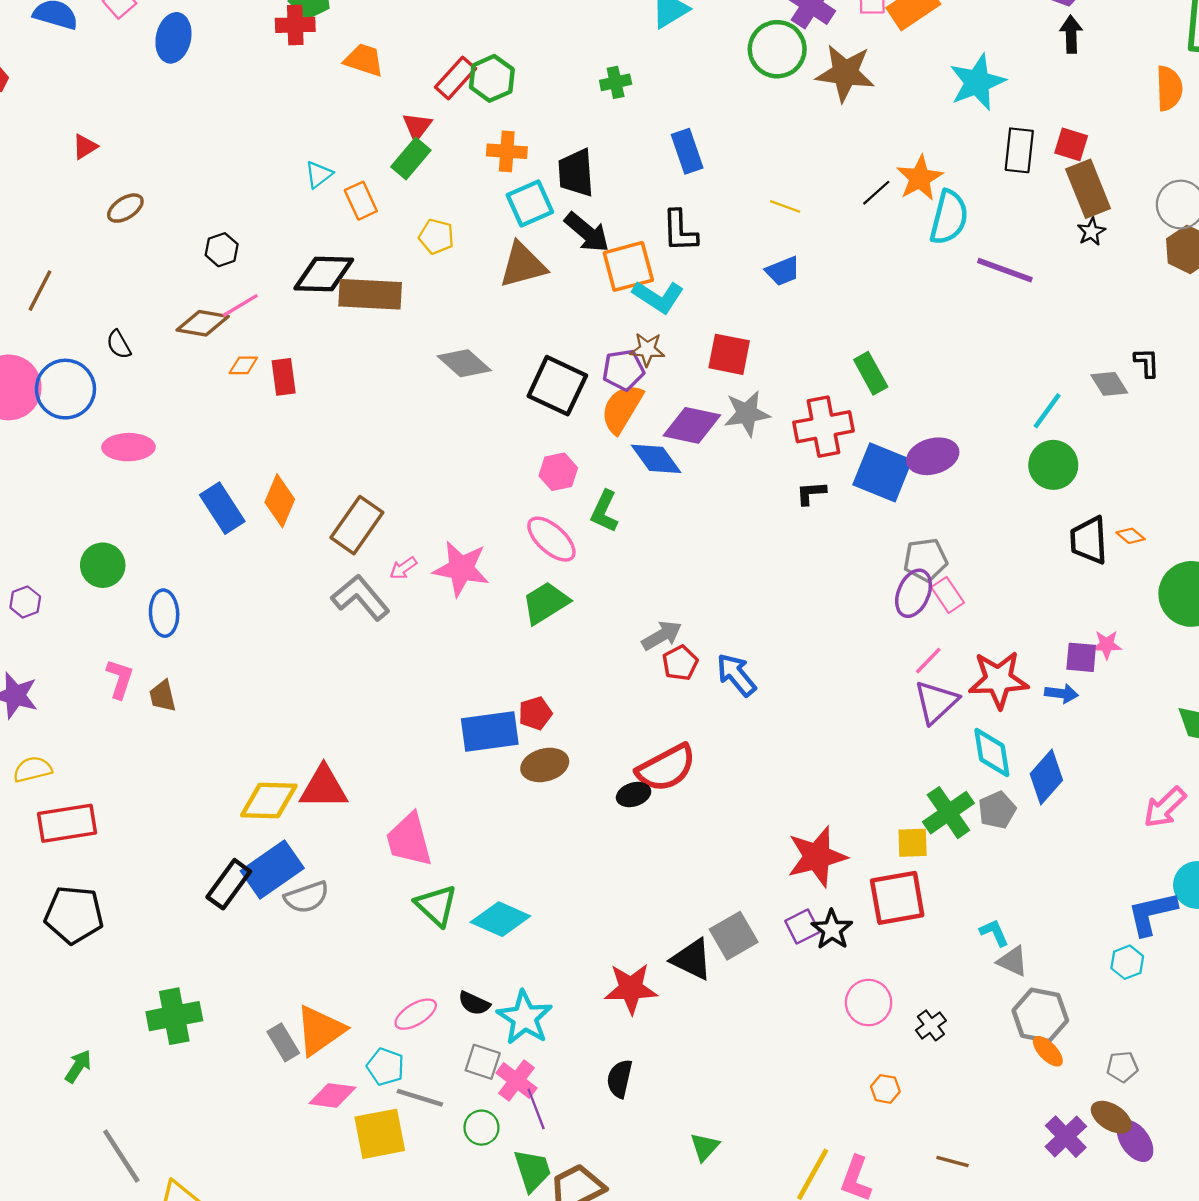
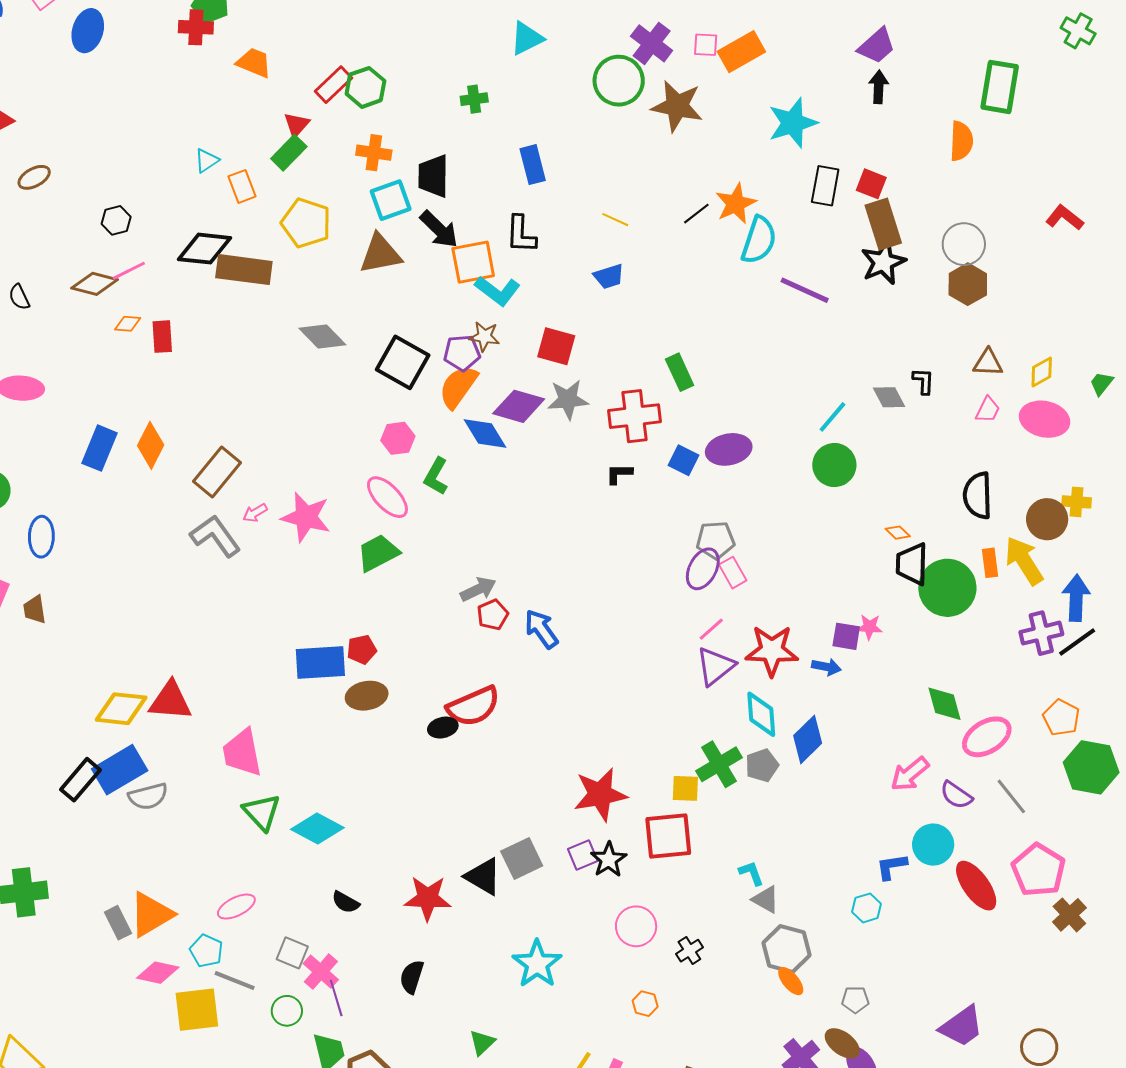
black star: (1091, 232) -> (883, 262), size x1.8
yellow pentagon: (436, 237) -> (306, 223), size x1.6
blue square: (882, 472) -> (683, 460), size x0.6
blue rectangle: (222, 508) -> (100, 448), turned 51
black trapezoid: (1089, 540) -> (912, 564), moved
blue L-shape: (1152, 913) -> (892, 867), size x0.7
black semicircle: (474, 1003) -> (346, 902), moved
cyan star: (525, 1018) -> (537, 964), moved

